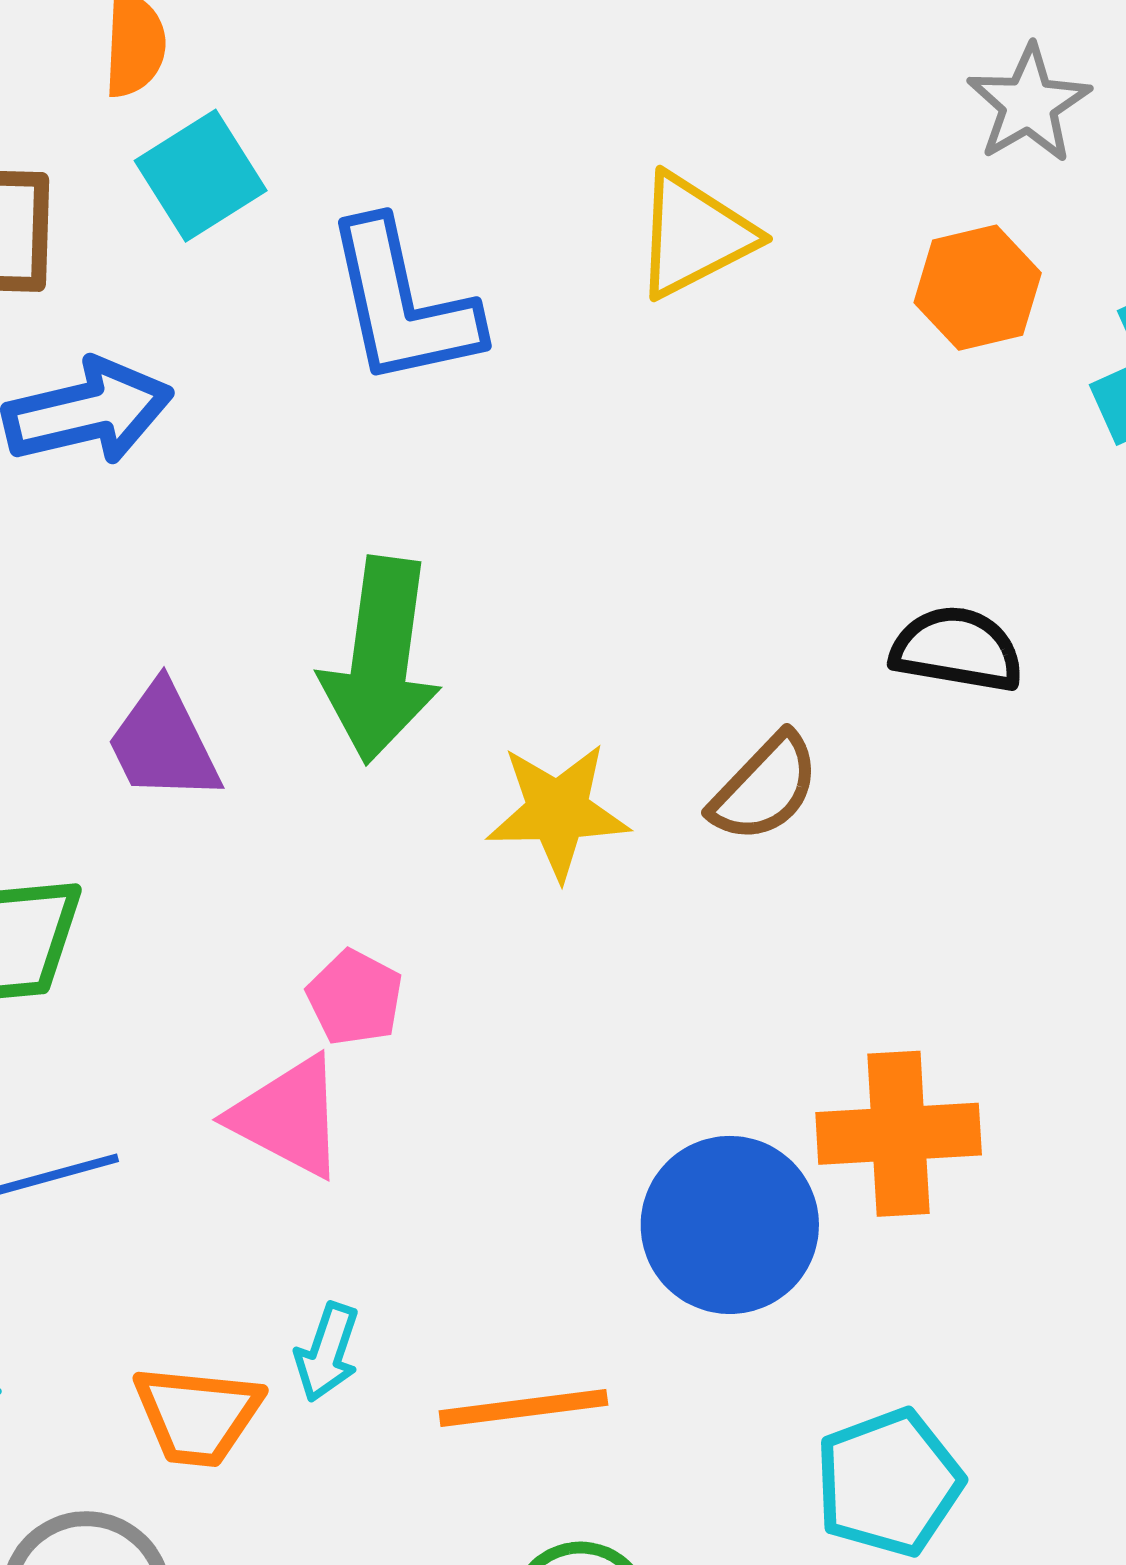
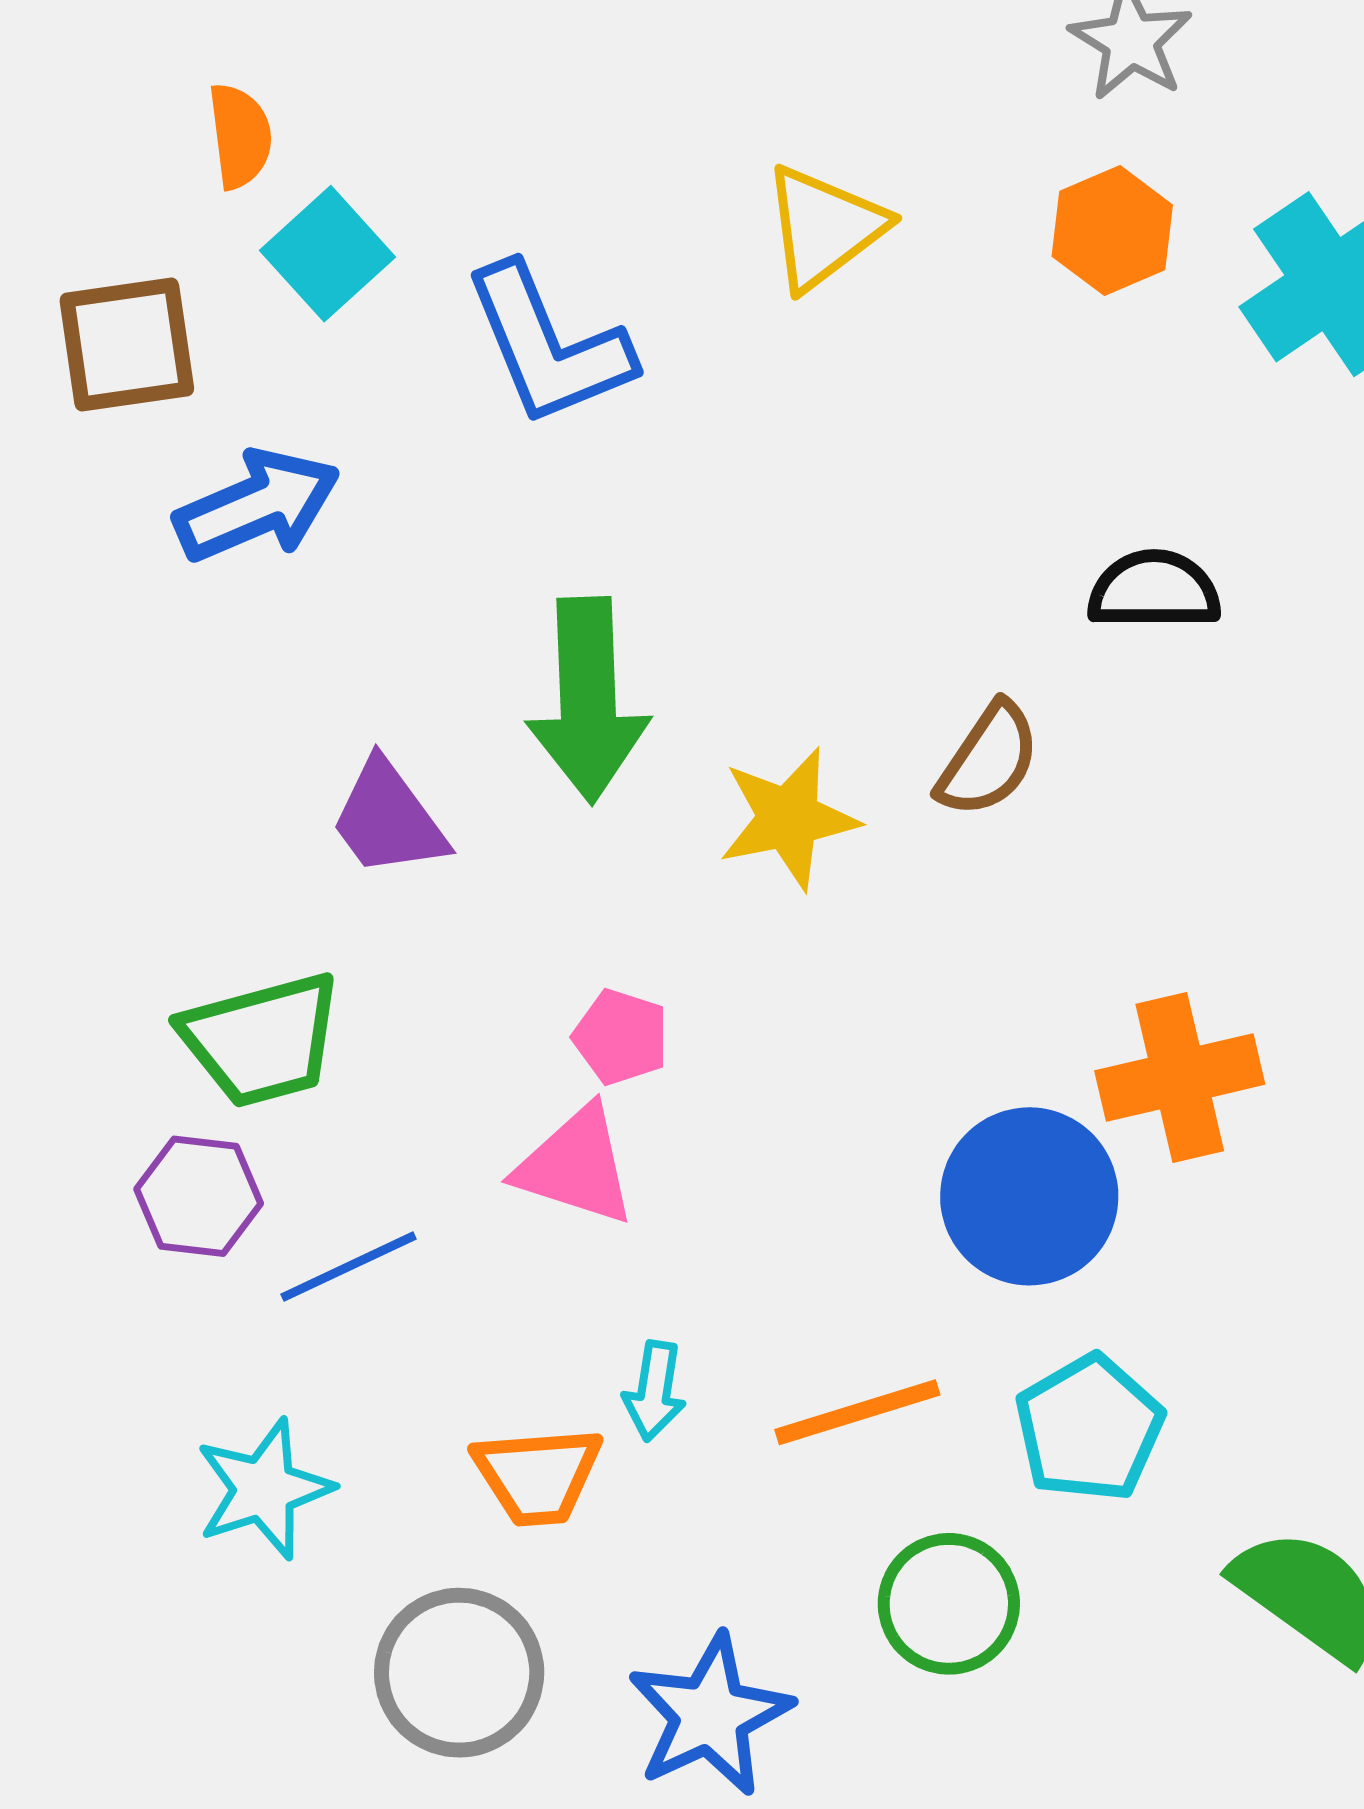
cyan pentagon: (889, 1483) -> (1089, 1428), moved

